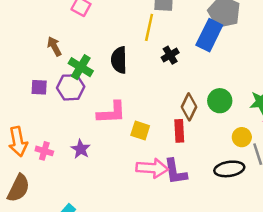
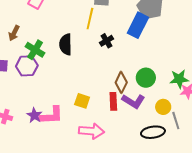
brown arrow: (54, 46) -> (14, 33), turned -126
pink L-shape: (112, 113) -> (51, 115), moved
purple L-shape: (175, 172) -> (133, 101), moved, turned -50

